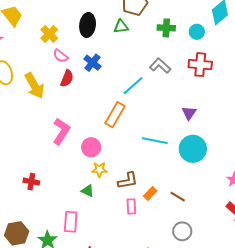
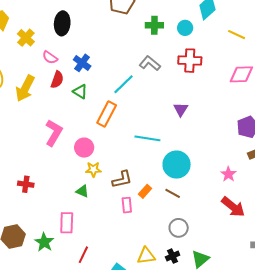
black ellipse: (88, 25) -> (62, 23), moved
green triangle: (121, 27) -> (80, 92), moved, turned 42
yellow cross: (49, 34) -> (26, 38), moved
yellow arrow: (35, 86) -> (25, 88), turned 60
cyan circle: (193, 149) -> (177, 165), moved

